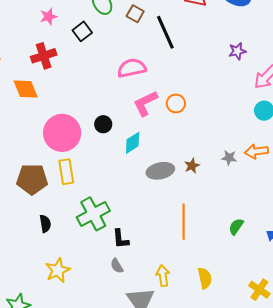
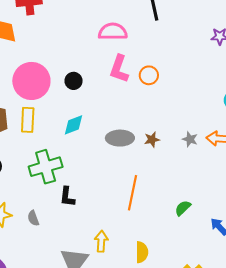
pink L-shape: (145, 103) -> (119, 69), turned -56
cyan diamond: (133, 143) -> (74, 125), moved
gray semicircle: (117, 266) -> (33, 218), moved

